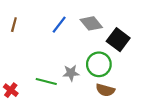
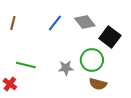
green line: (46, 82) -> (26, 65), moved

